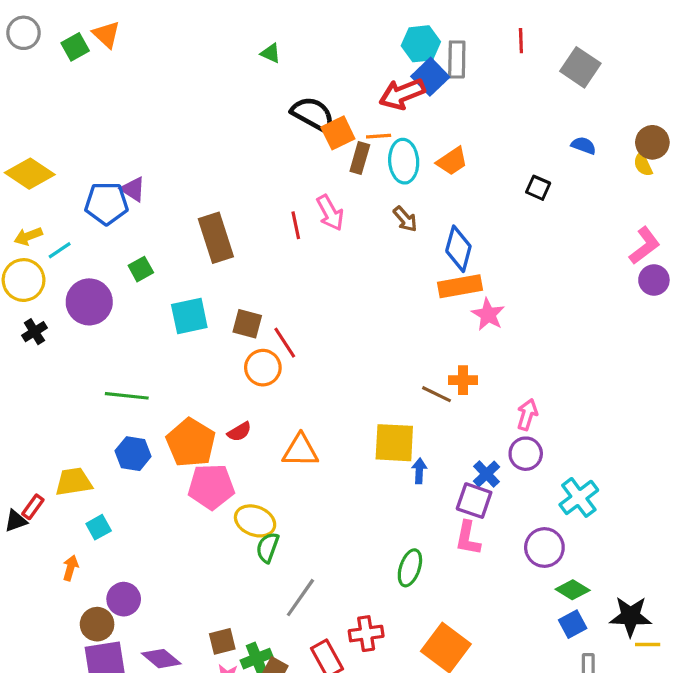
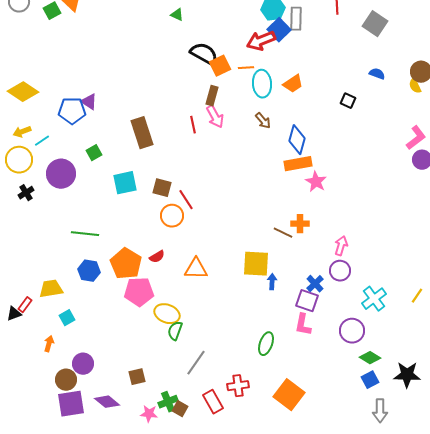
brown rectangle: (360, 158) -> (212, 96), moved
brown square: (222, 641) -> (137, 377), moved
yellow line: (648, 644) -> (417, 296), moved, turned -56

